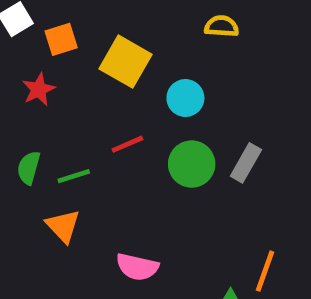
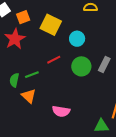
red star: (39, 90) -> (15, 39), size x1.5
green semicircle: (29, 168) -> (14, 80), moved

